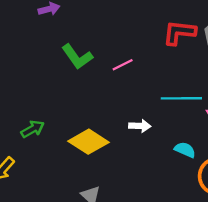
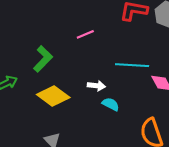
green L-shape: (77, 57) -> (43, 59), moved, turned -104
cyan semicircle: (185, 150) -> (111, 104), moved

